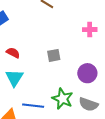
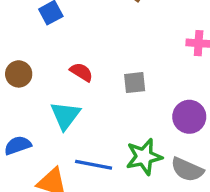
red semicircle: (13, 53) -> (81, 72), moved
green star: (62, 99) -> (144, 157), turned 30

